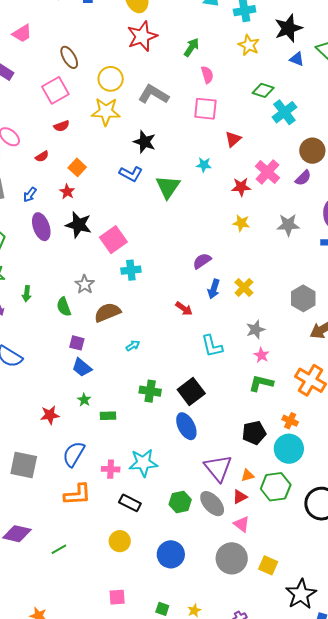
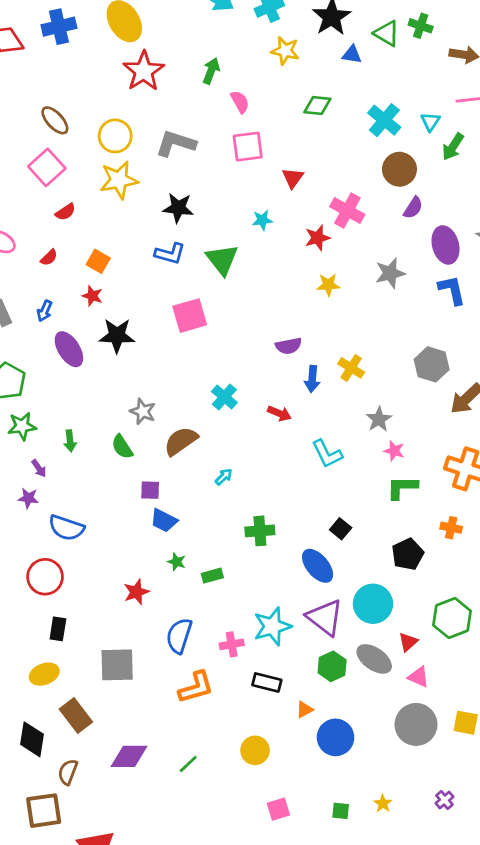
cyan cross: (284, 112) -> (384, 120), moved
purple semicircle: (303, 178) -> (413, 208), moved
pink square: (113, 240) -> (190, 316), moved, turned 32
purple semicircle: (202, 261) -> (289, 346), turned -144
cyan cross: (131, 270) -> (224, 397), moved, turned -30
black square: (191, 392) -> (341, 529), moved, size x0.6
cyan circle: (289, 449) -> (373, 604), moved
purple triangle: (218, 468) -> (325, 617), moved
orange triangle: (248, 475) -> (304, 709), moved
yellow circle: (120, 541) -> (255, 750), moved

